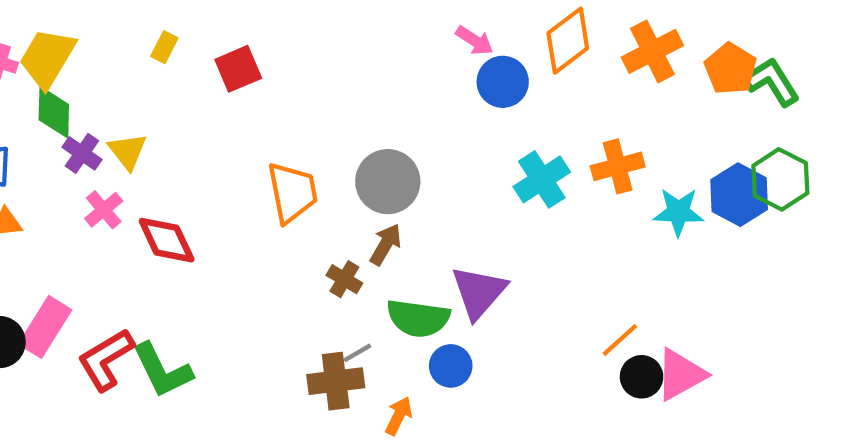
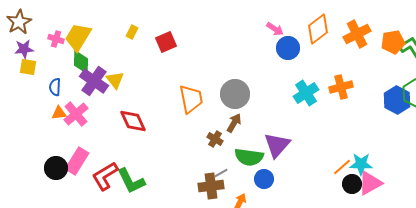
orange pentagon: (730, 69) -> (393, 42), turned 30
purple cross: (82, 153) -> (94, 81), size x1.6
pink cross: (104, 210) -> (76, 114), moved, size x1.4
cyan star: (678, 212) -> (361, 164), moved

